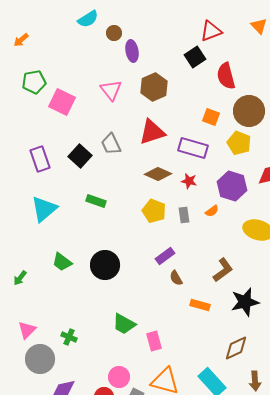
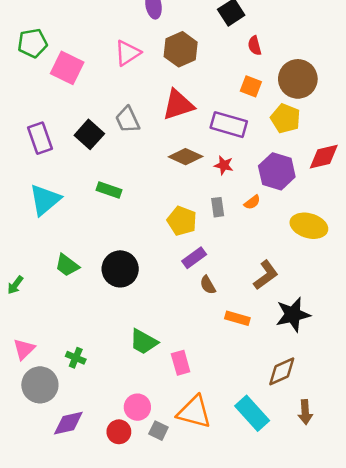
red semicircle: (226, 76) -> (255, 46), moved, size x0.6
pink triangle: (111, 90) -> (128, 53), turned 35
yellow pentagon: (154, 211) -> (182, 221), moved

